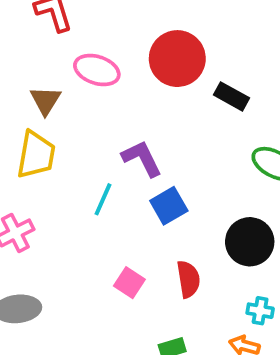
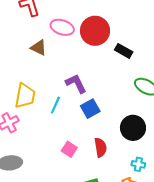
pink ellipse: (97, 70) -> (62, 27), moved
brown triangle: (45, 101) -> (39, 48), moved, turned -36
yellow trapezoid: (36, 155) -> (25, 96), moved

